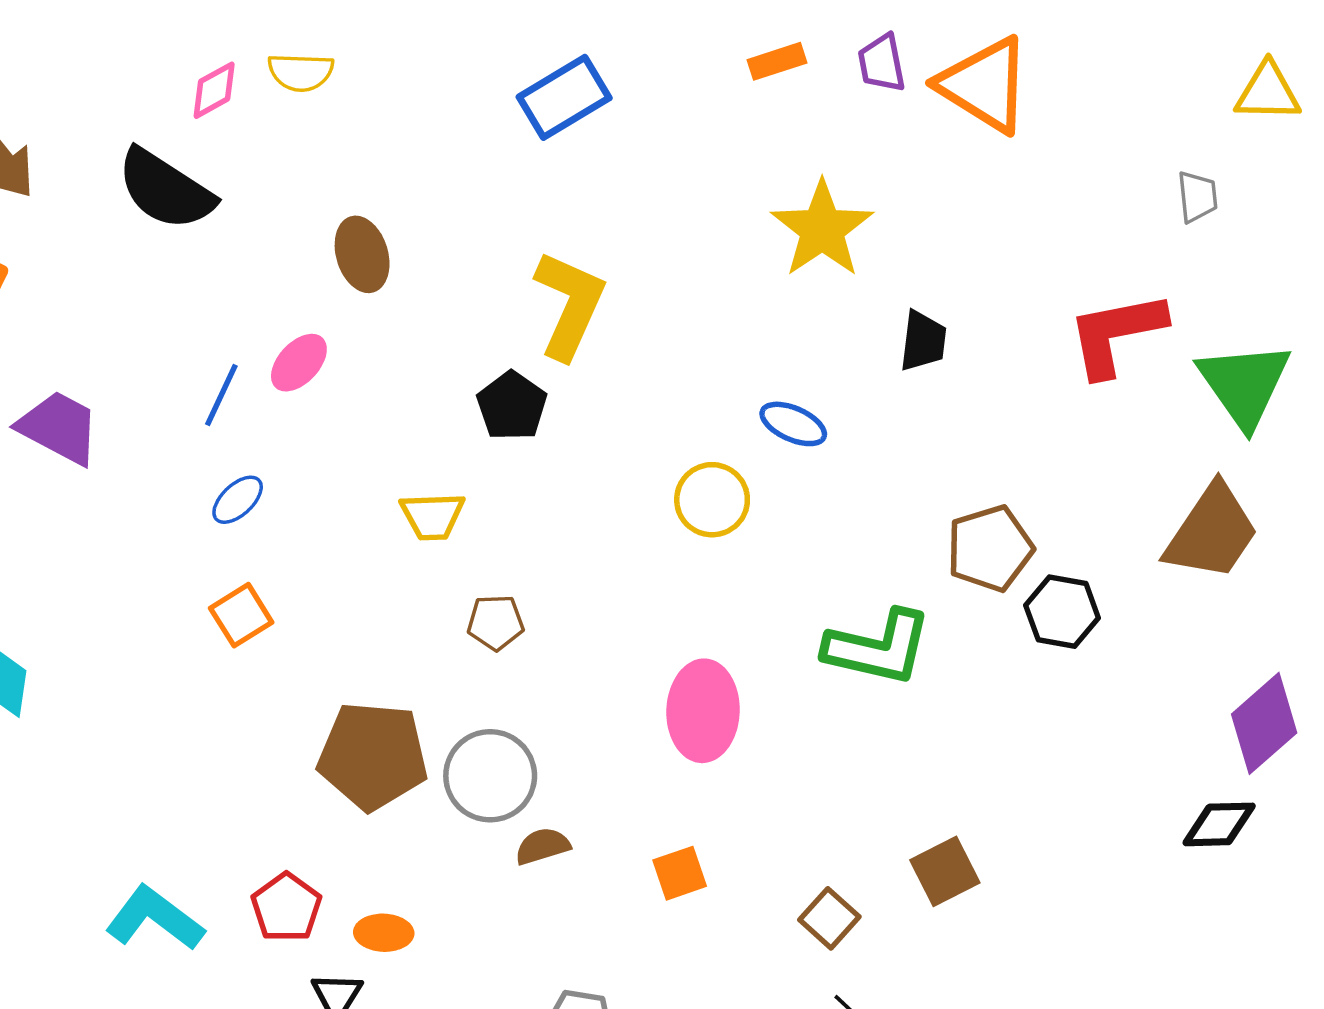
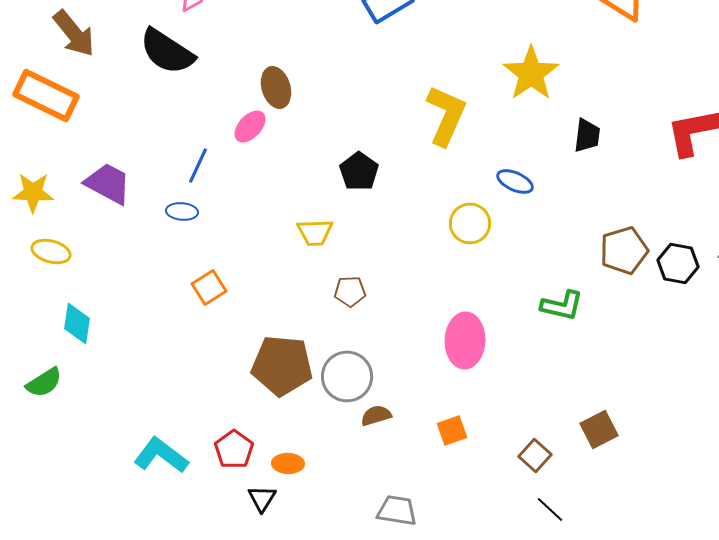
yellow L-shape: (570, 305) -> (446, 115), moved
pink ellipse: (299, 363) -> (250, 126), moved
blue ellipse: (238, 500) -> (182, 211), moved, turned 48
black hexagon: (1062, 612) -> (678, 263), moved
green L-shape: (878, 648) -> (562, 305), size x0.7

